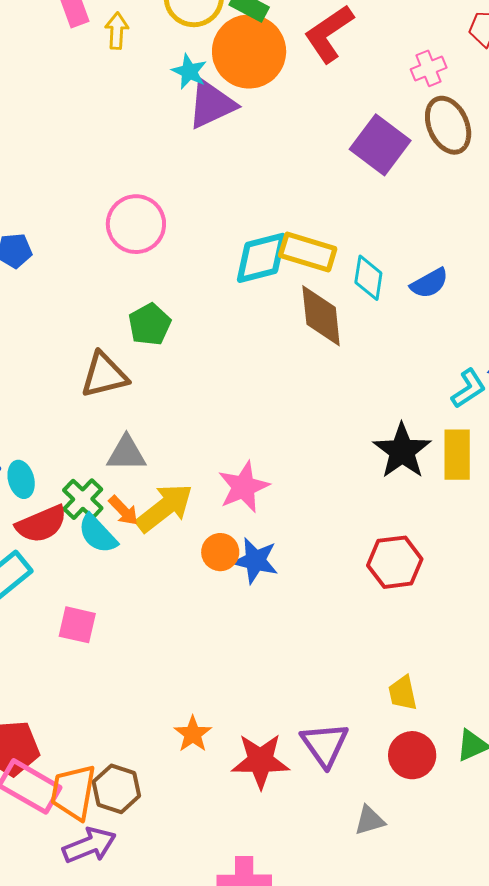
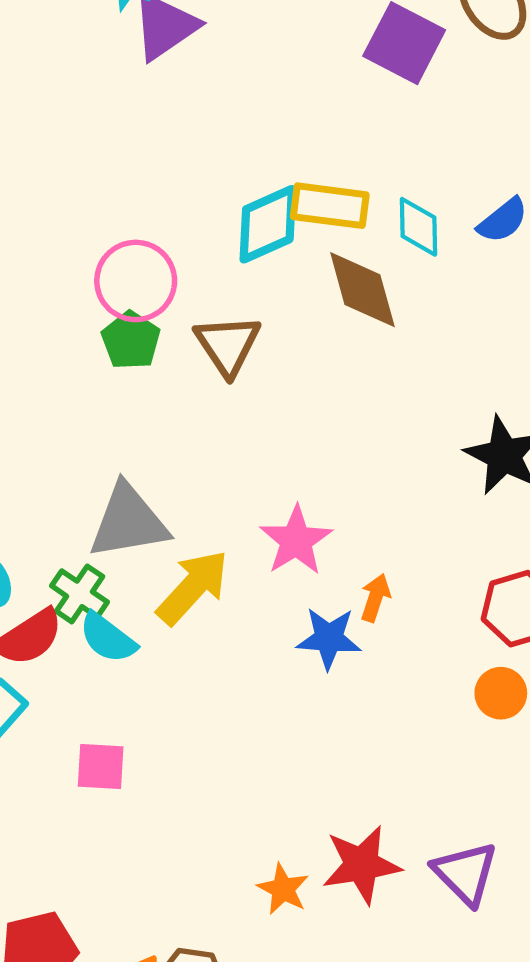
pink circle: (136, 224) -> (136, 281), moved
brown triangle: (104, 375) -> (228, 345), moved, turned -40
gray triangle: (126, 453) -> (129, 522), size x1.5
orange arrow: (123, 511) -> (375, 598), moved, turned -108
orange circle: (220, 552) -> (501, 693), moved
red star: (260, 761) -> (362, 865), moved

